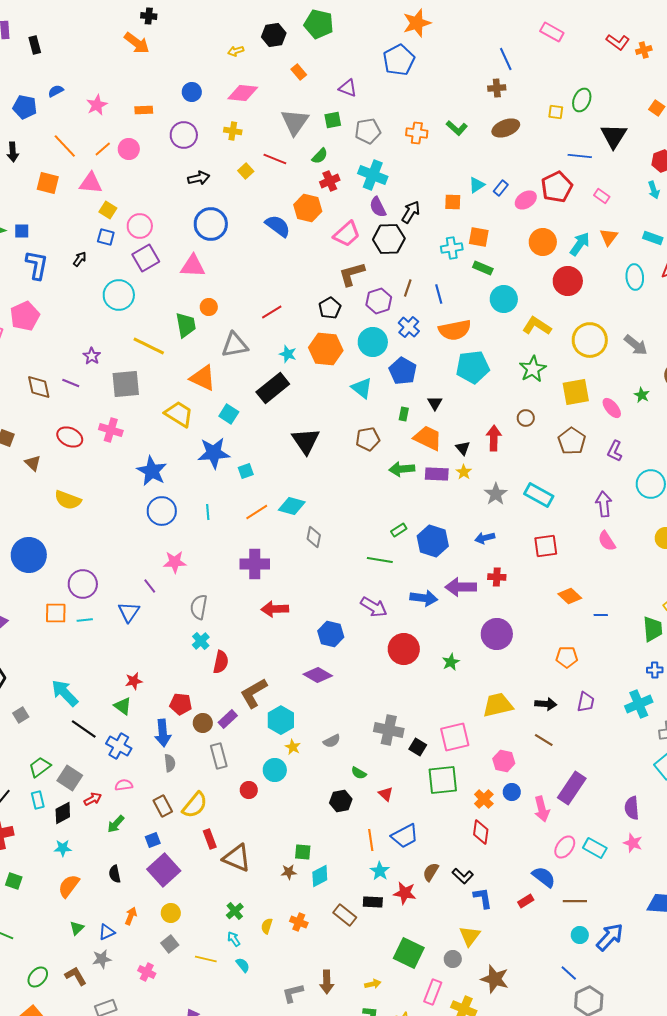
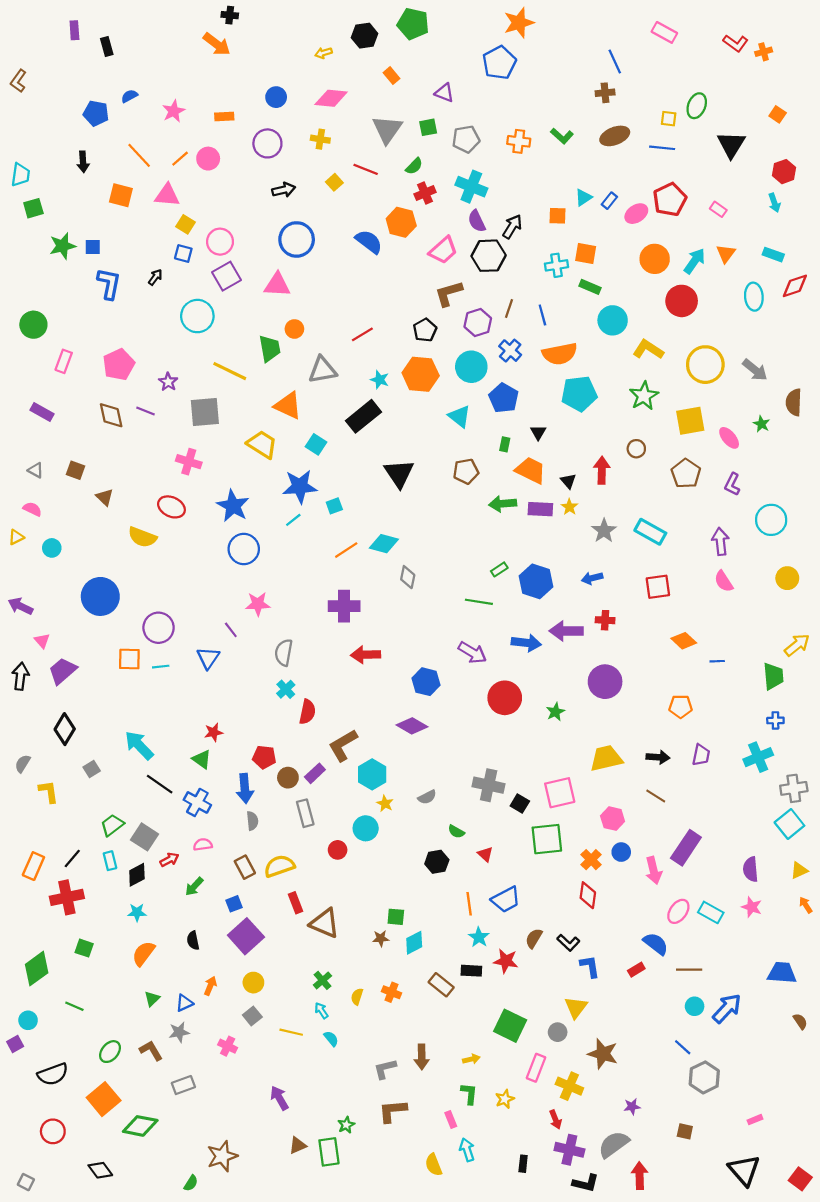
blue line: (580, 156) -> (662, 148), moved
pink pentagon: (25, 316) -> (119, 365), moved
red ellipse: (70, 437) -> (171, 507), moved
cyan line: (208, 512) -> (293, 520), moved, turned 56
yellow semicircle: (195, 805) -> (279, 866), turned -148

